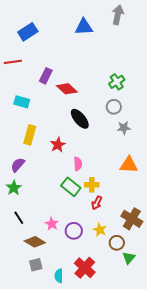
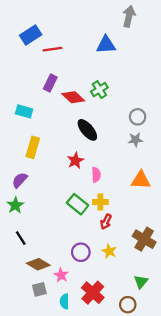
blue triangle: (84, 27) -> (106, 45), moved
red line: (13, 62) -> (52, 49), moved
green cross: (117, 82) -> (99, 90), moved
gray circle: (114, 107) -> (138, 117), moved
red star: (58, 145) -> (75, 161), moved
pink semicircle: (78, 164) -> (96, 175), moved
pink star: (52, 224) -> (61, 275), moved
brown circle: (117, 243) -> (128, 305), moved

